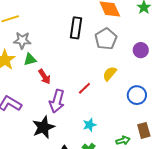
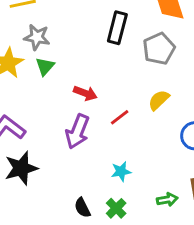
green triangle: (30, 59) -> (45, 66), turned -40
red arrow: (44, 77) -> (85, 93), moved, turned -42
black star: (43, 127) -> (21, 168), moved

